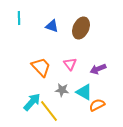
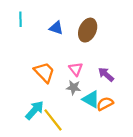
purple arrow: (98, 69) -> (106, 74), turned 63
gray star: (62, 90) -> (74, 87), moved
orange semicircle: (97, 105) -> (105, 104), moved

